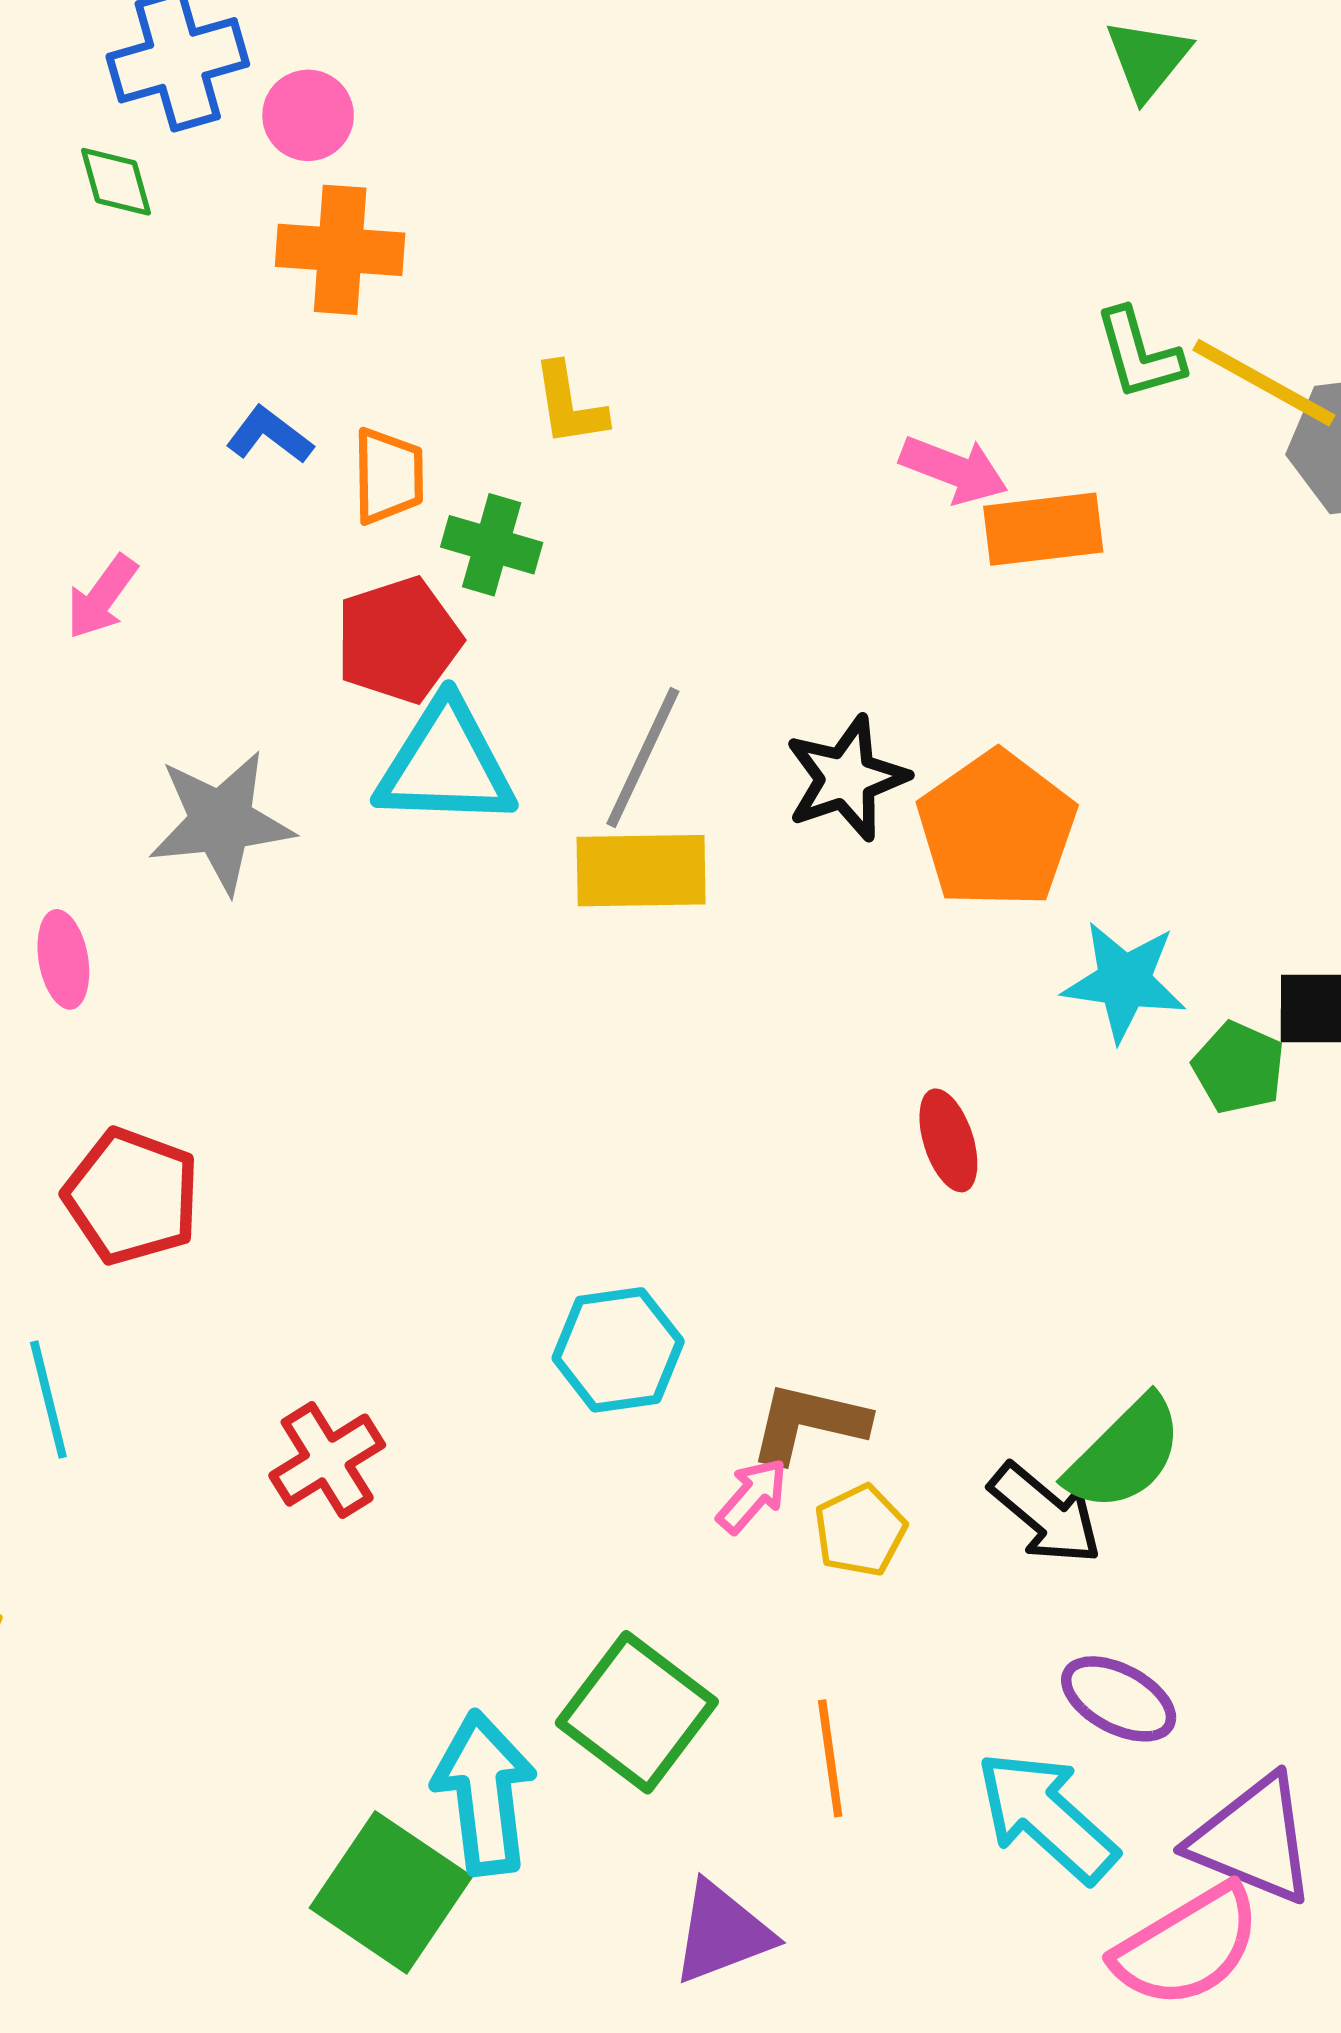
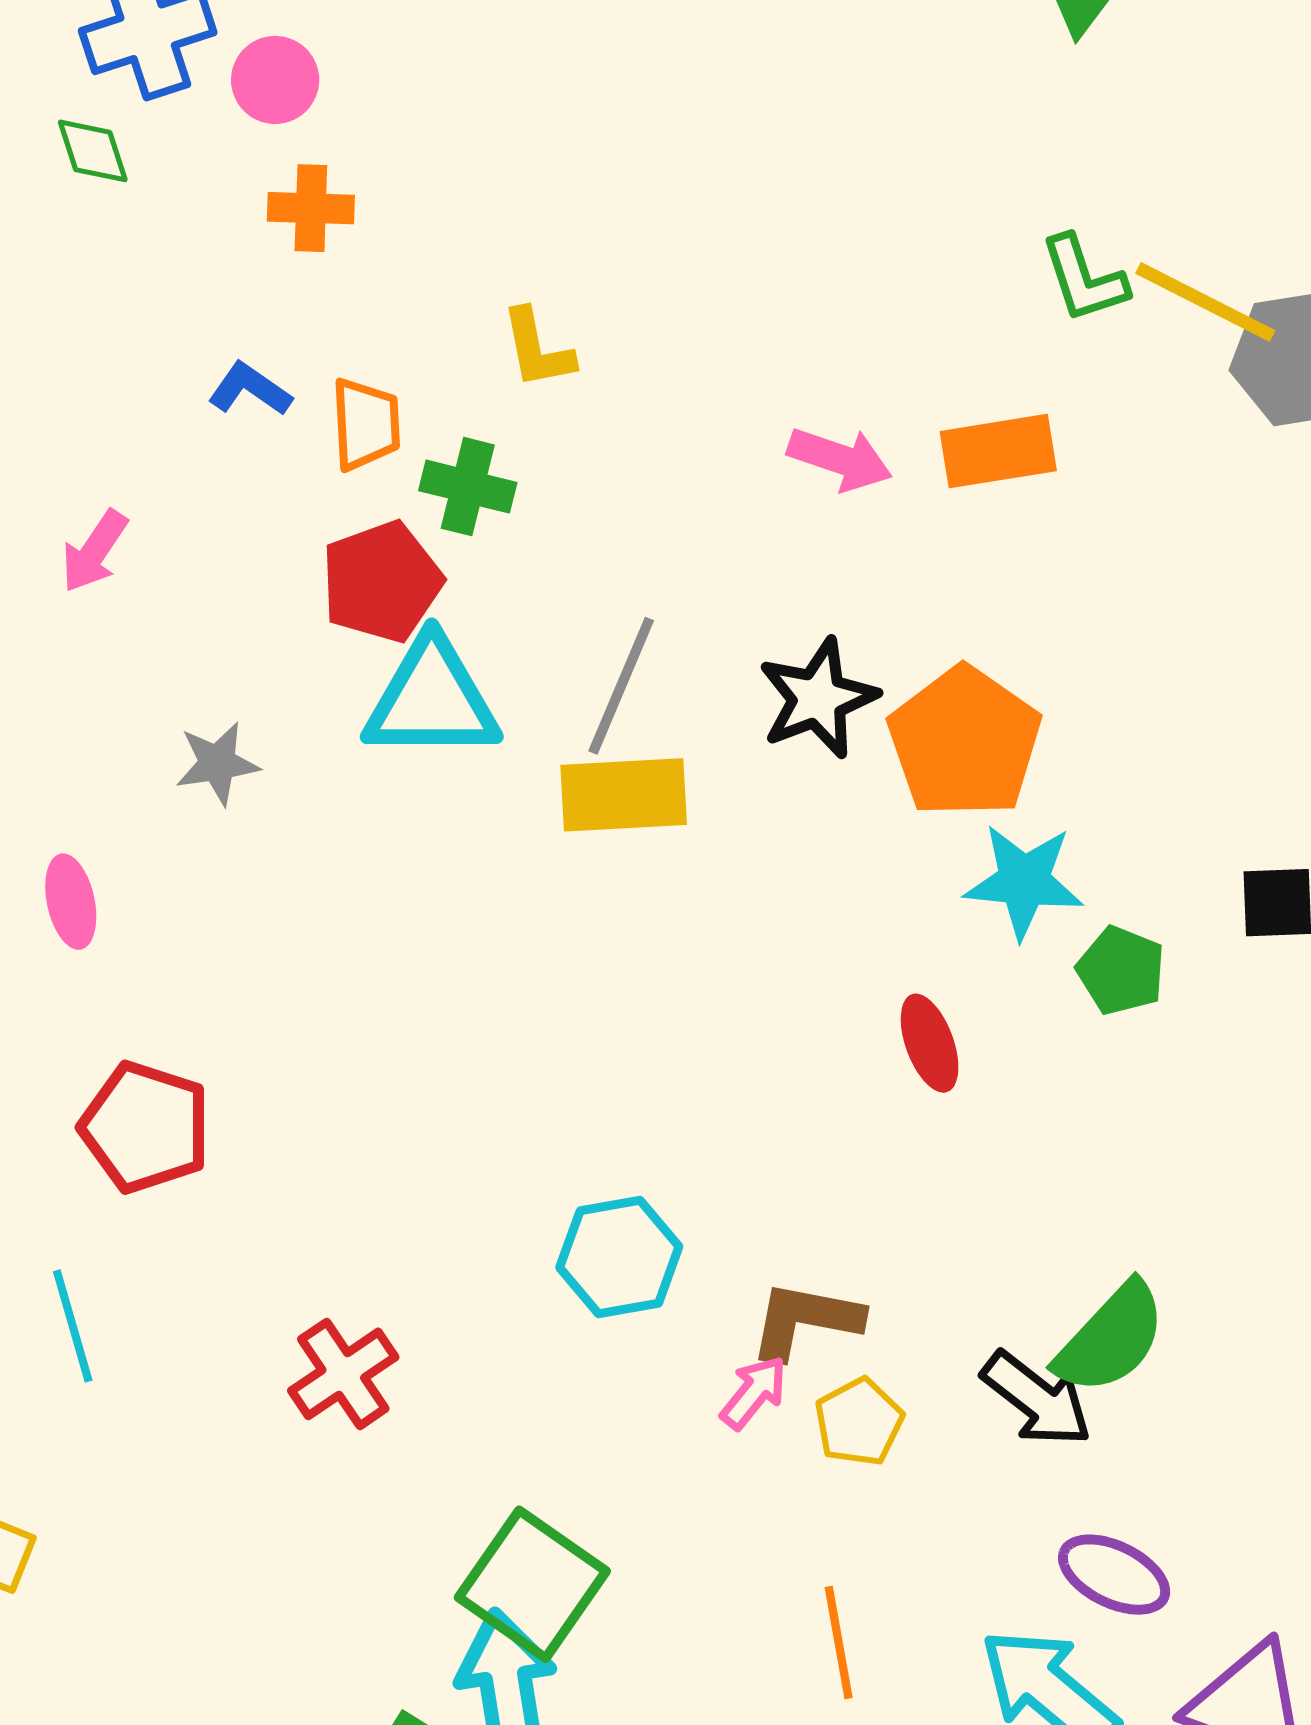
orange cross: (340, 250) -> (311, 208), size x0.7
pink arrow: (954, 470) -> (840, 459), moved
gray star: (221, 822) -> (217, 763), size x0.6
cyan star: (1124, 981) -> (1024, 881), moved
green pentagon: (1239, 1068) -> (1121, 970), moved
green square: (637, 1712) -> (532, 1584), moved

